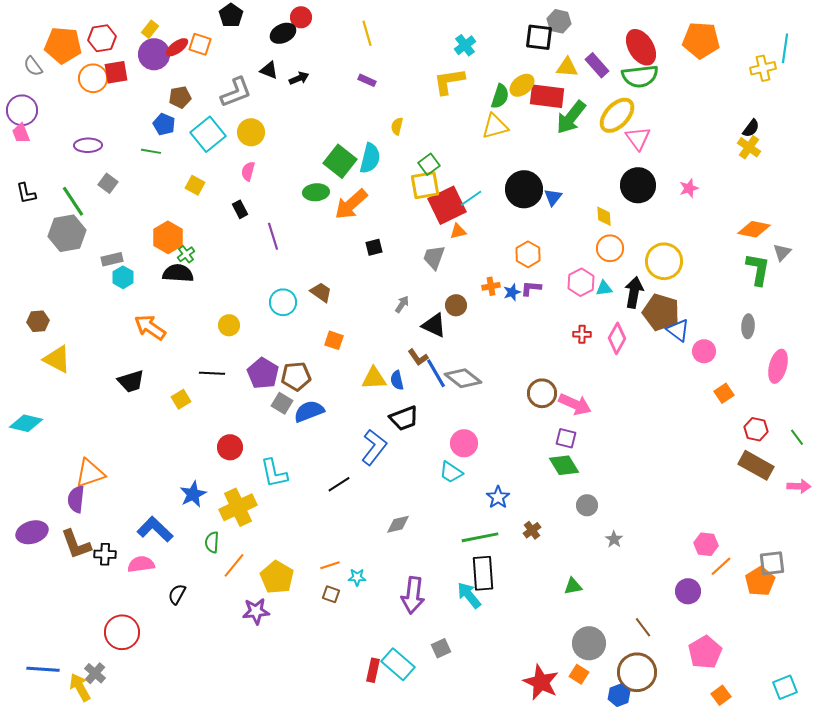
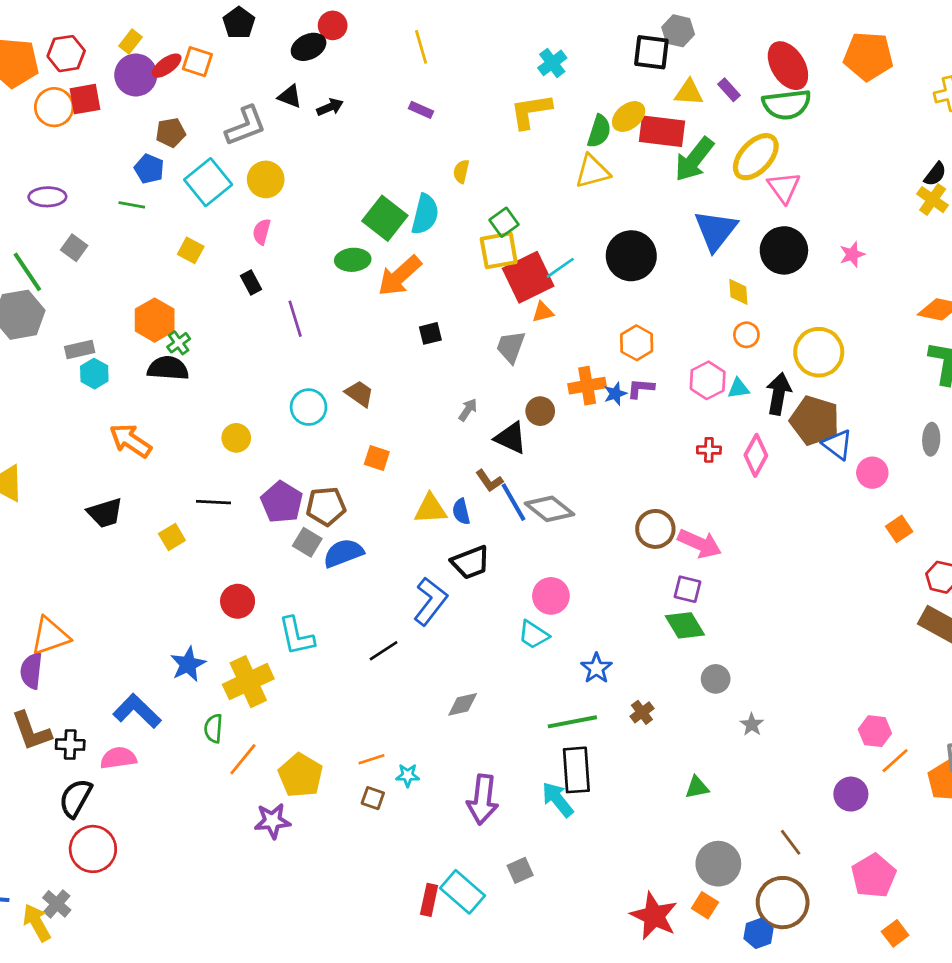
purple rectangle: (597, 65) -> (729, 90), size x0.7
blue triangle: (553, 197) -> (716, 230), moved, size x1.8
orange circle: (610, 248) -> (746, 335), size x0.7
orange cross: (491, 286) -> (587, 386), size x1.5
black semicircle: (177, 594) -> (76, 798), moved, size x1.4

